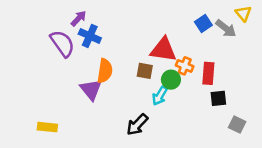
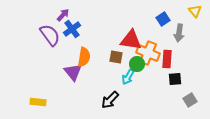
gray arrow: (226, 28) -> (179, 33), moved, turned 60
blue cross: (90, 36) -> (72, 29), turned 30
orange cross: (185, 66) -> (148, 53), size x1.6
gray square: (237, 125) -> (190, 100), turned 32

